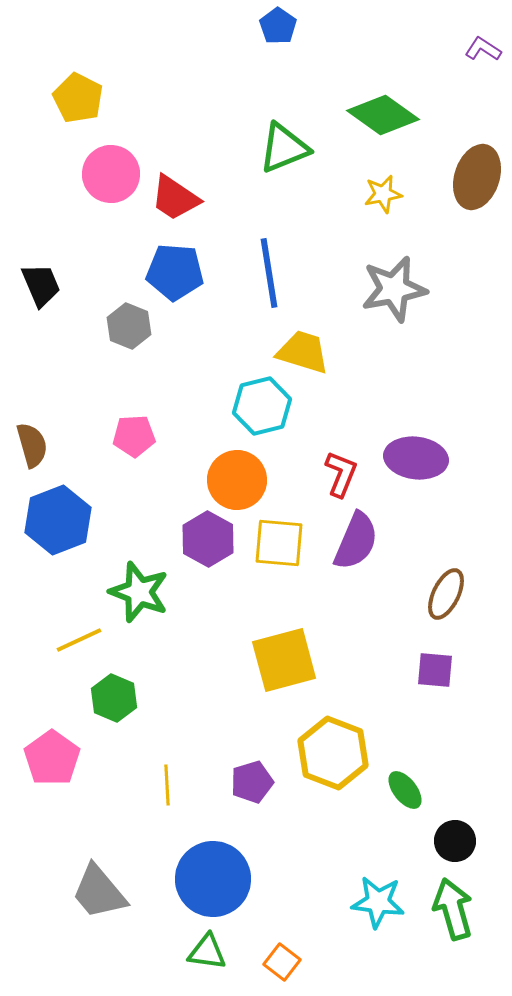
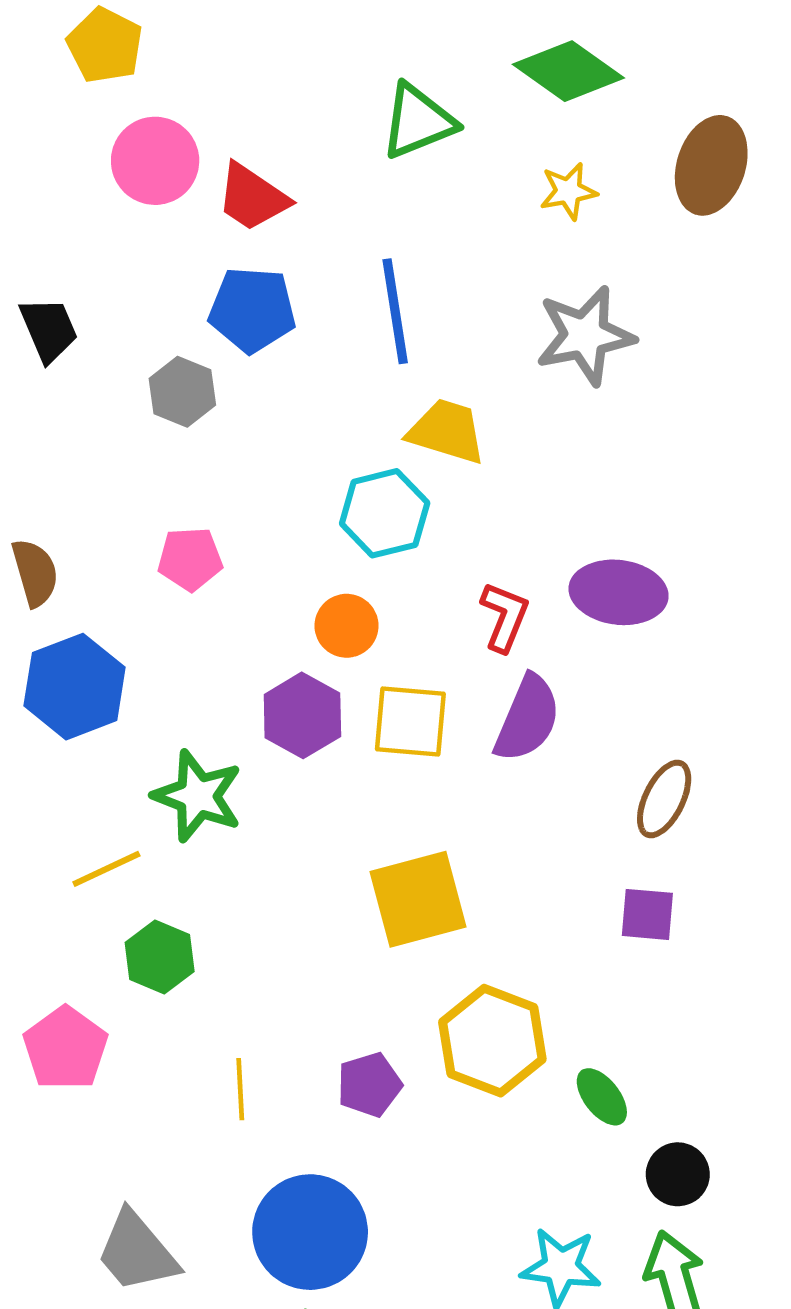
orange circle: (237, 480) -> (347, 626), size x0.7

